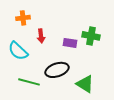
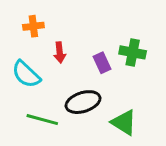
purple rectangle: (70, 43) -> (102, 63), turned 56

